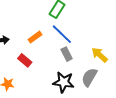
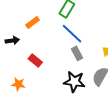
orange rectangle: (35, 37) -> (32, 22), moved

